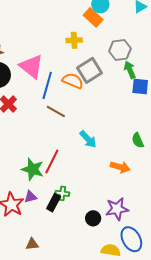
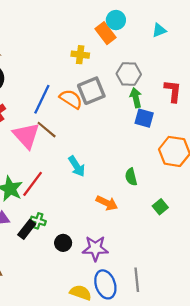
pink triangle: (31, 66) -> (26, 136), moved
black circle: (93, 218) -> (63, 243), moved

